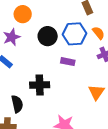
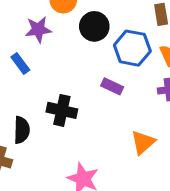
black circle: (48, 36) -> (94, 26), moved

